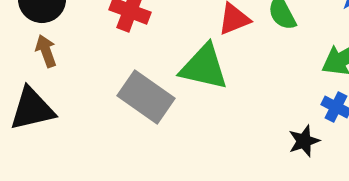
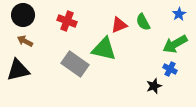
brown arrow: (46, 51) -> (25, 41), turned -42

